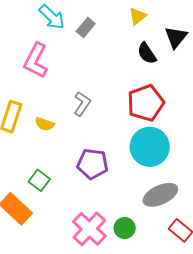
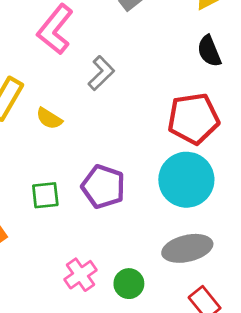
gray L-shape: (82, 104) -> (101, 73), moved
green square: (39, 180) -> (45, 195), moved, turned 35
pink cross: (89, 229) -> (80, 275), size x0.7

